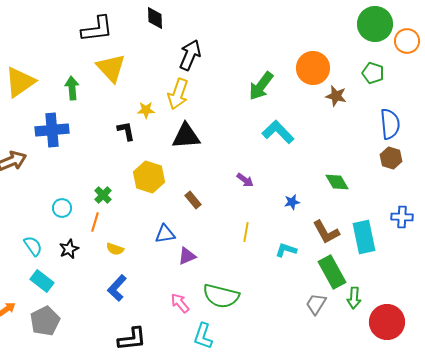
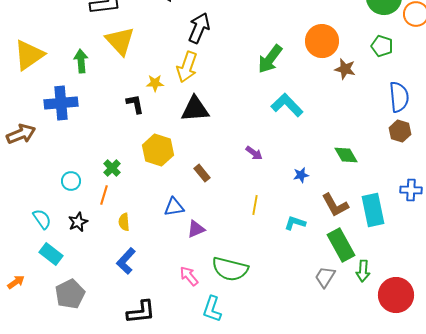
yellow semicircle: (115, 249) -> (124, 222), turned 66
gray pentagon: (45, 321) -> (70, 294), moved

